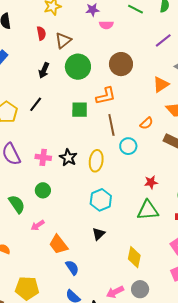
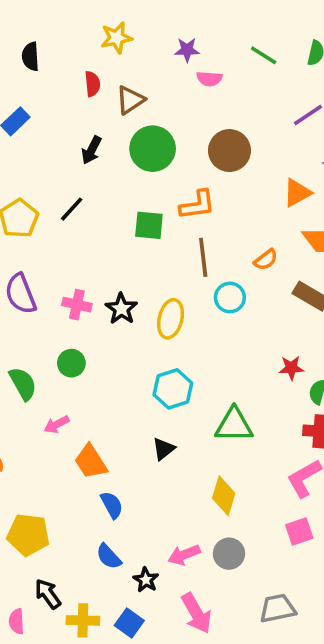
red star: (151, 182) -> (291, 368), moved
green triangle: (148, 210) -> (234, 425), moved

